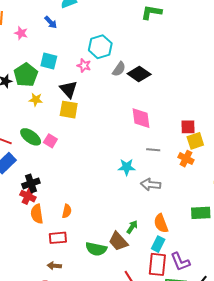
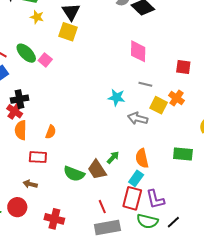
yellow square: (195, 141) -> (159, 105), moved, turned 36

